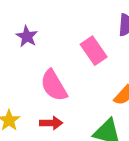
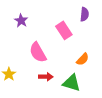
red arrow: (51, 123) -> (46, 77), moved

